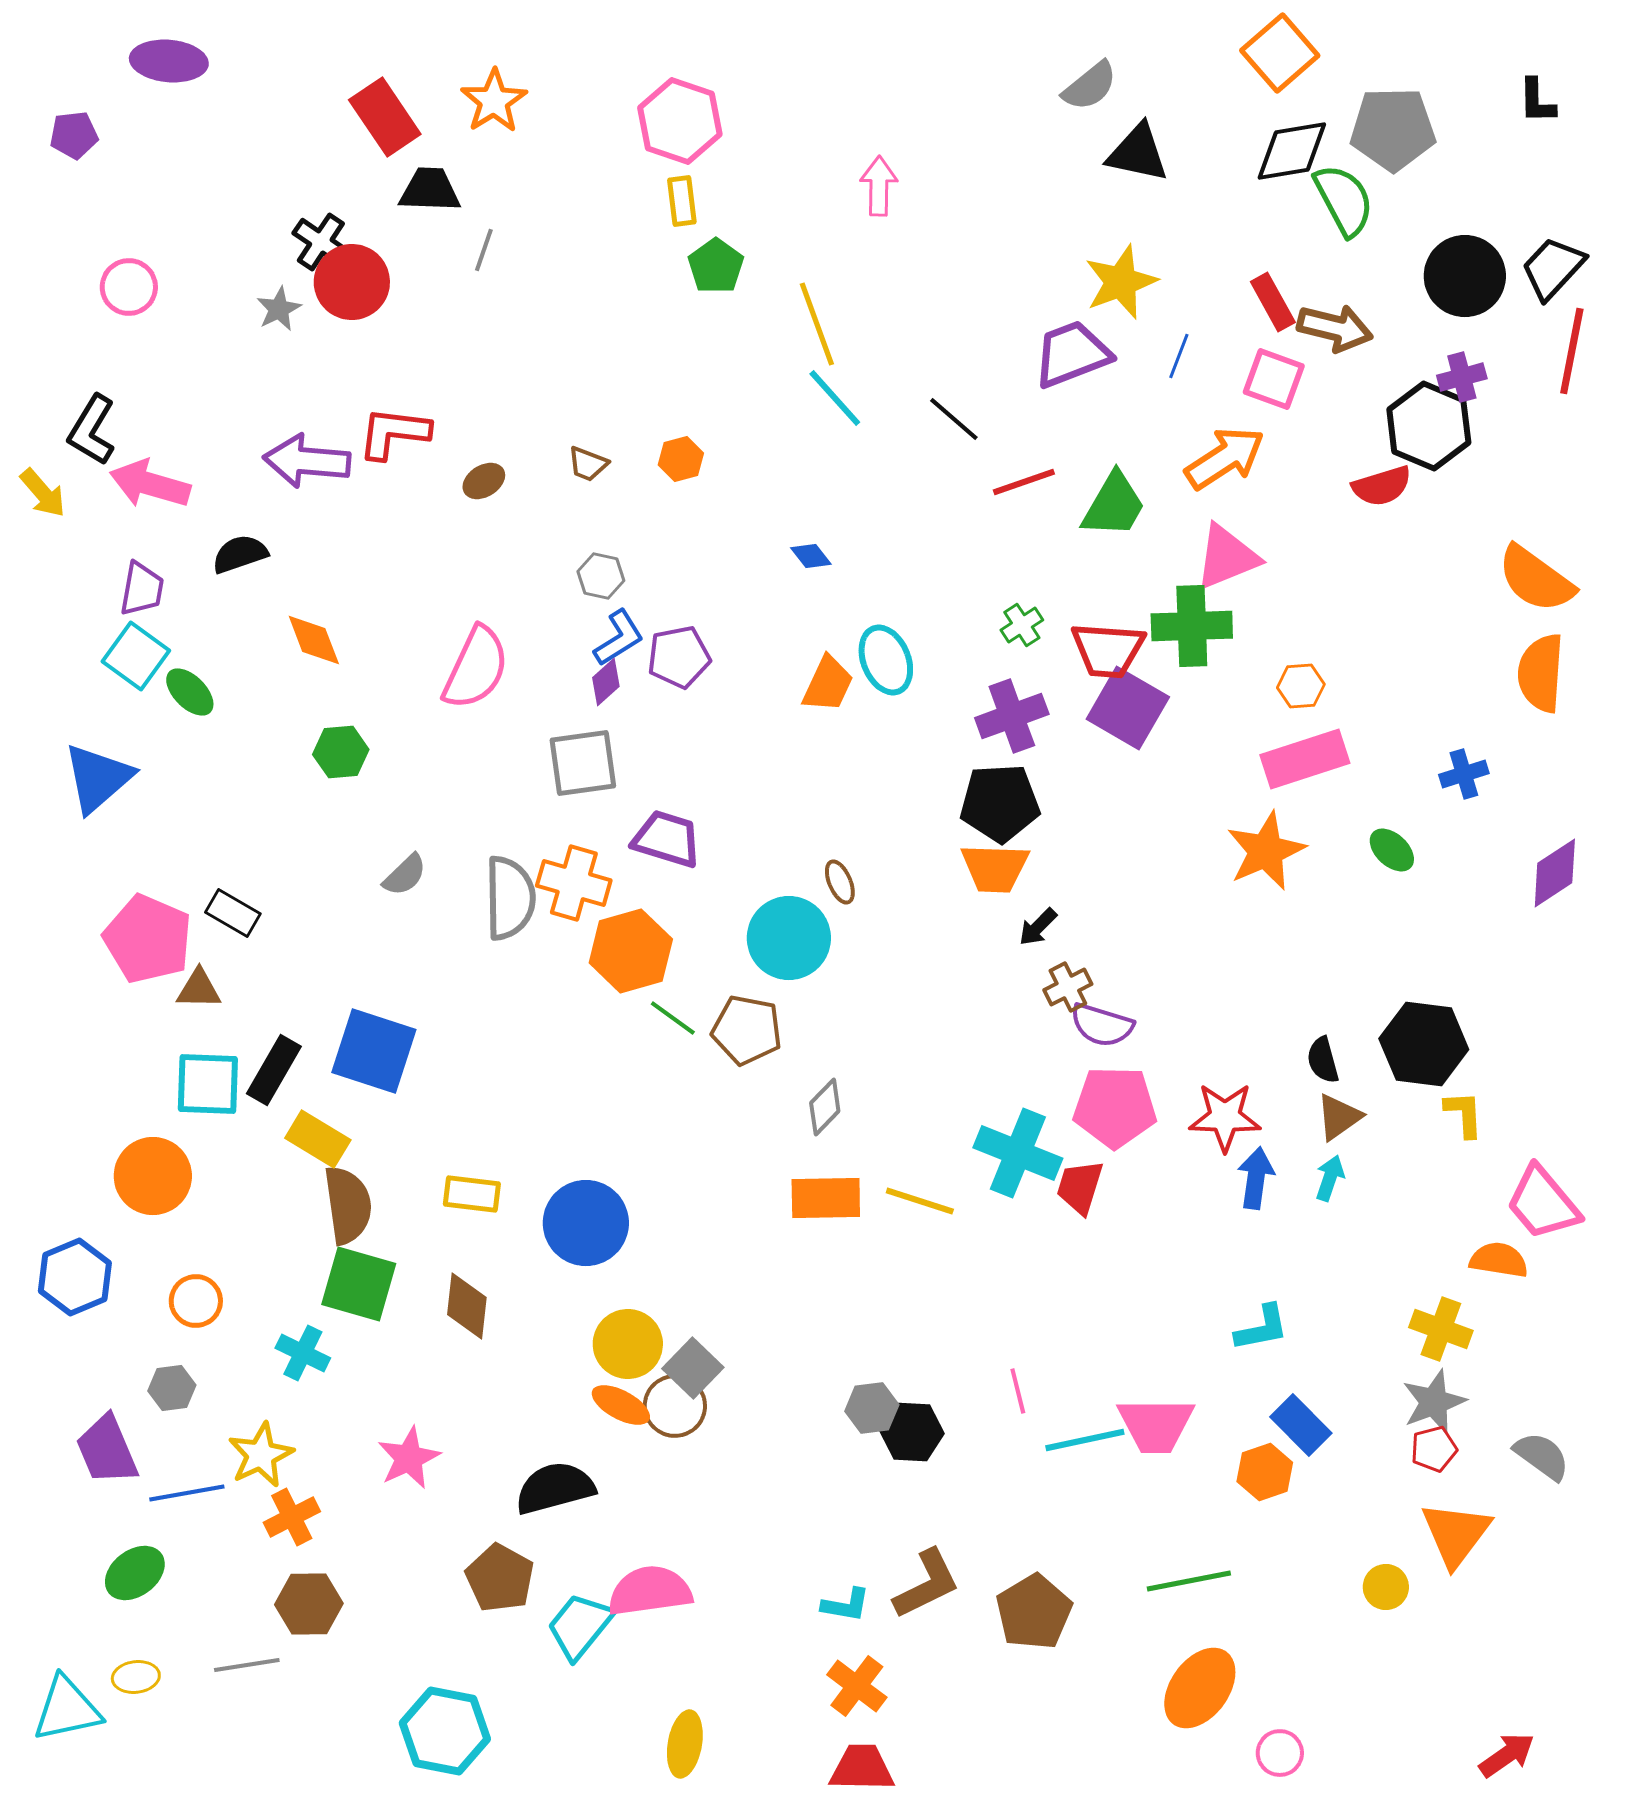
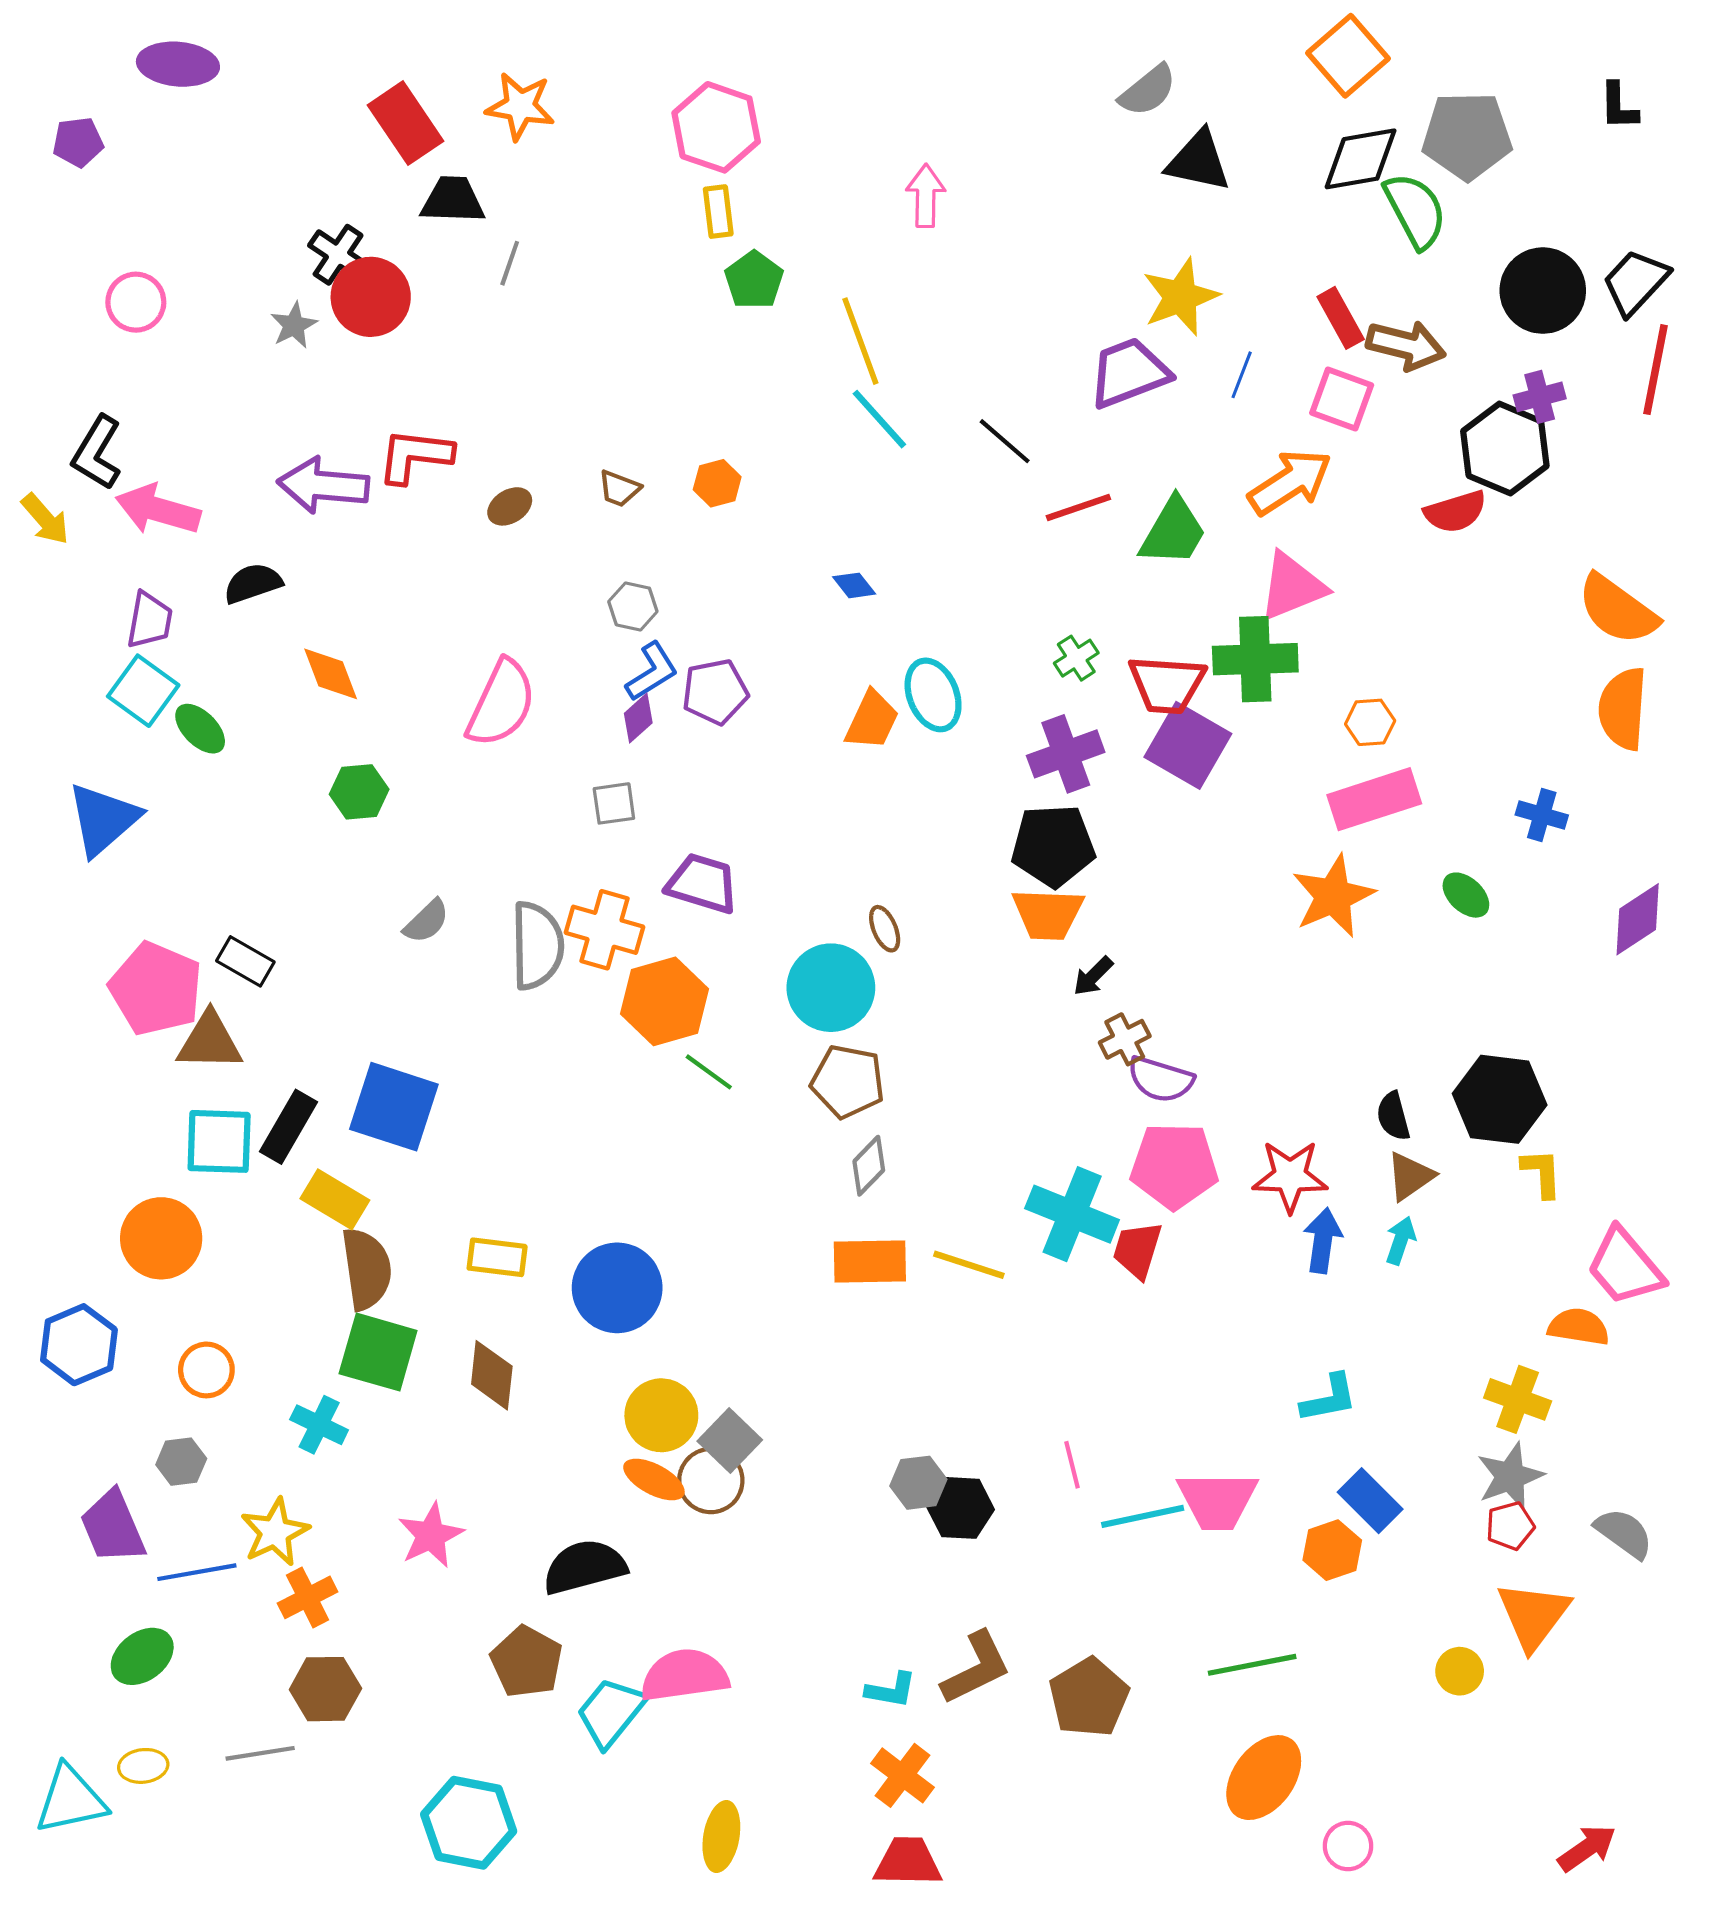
orange star: (494, 101) -> (520, 106), turned -30
gray square: (583, 763) -> (614, 803), size x0.6
blue cross: (1464, 774) -> (1542, 815), turned 33
brown triangle: (199, 989) -> (210, 1041), size x1.4
brown pentagon: (747, 1030) -> (848, 1081), moved

